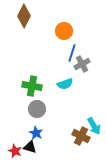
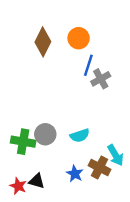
brown diamond: (24, 16) -> (43, 42), moved
cyan semicircle: (65, 84) -> (80, 135), moved
green cross: (32, 86) -> (23, 142), moved
blue star: (36, 133) -> (75, 174), moved

